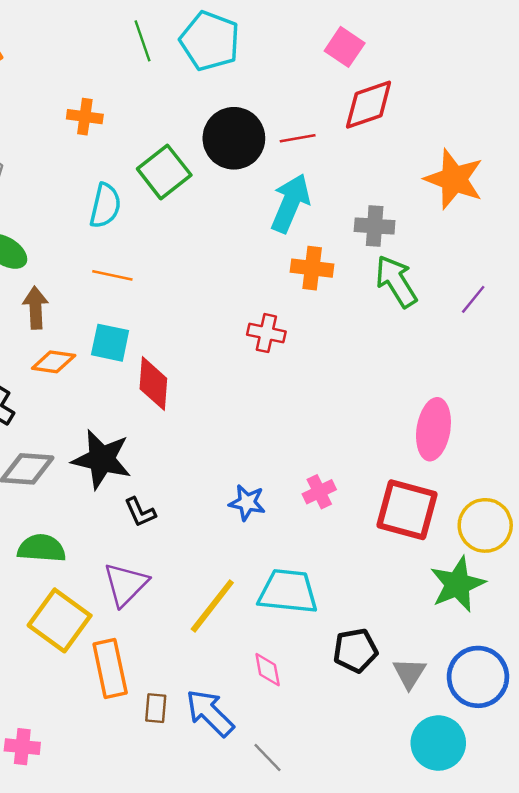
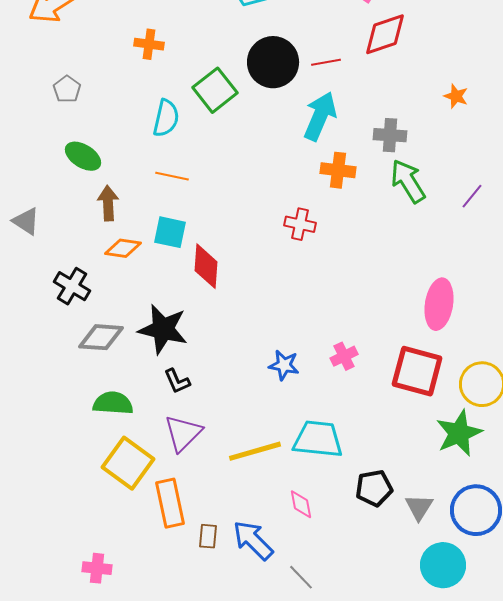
orange star: (454, 179) -> (456, 96), size x0.5
black L-shape: (140, 512) -> (177, 381), moved
yellow line: (212, 606) -> (255, 451), turned 36

